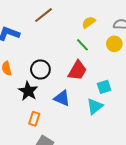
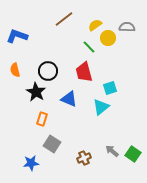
brown line: (44, 15) -> (64, 19), moved
yellow circle: (114, 44) -> (108, 38), moved
red trapezoid: (77, 71) -> (84, 72), turned 135

